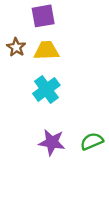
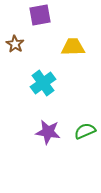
yellow trapezoid: (46, 51) -> (73, 47), moved

